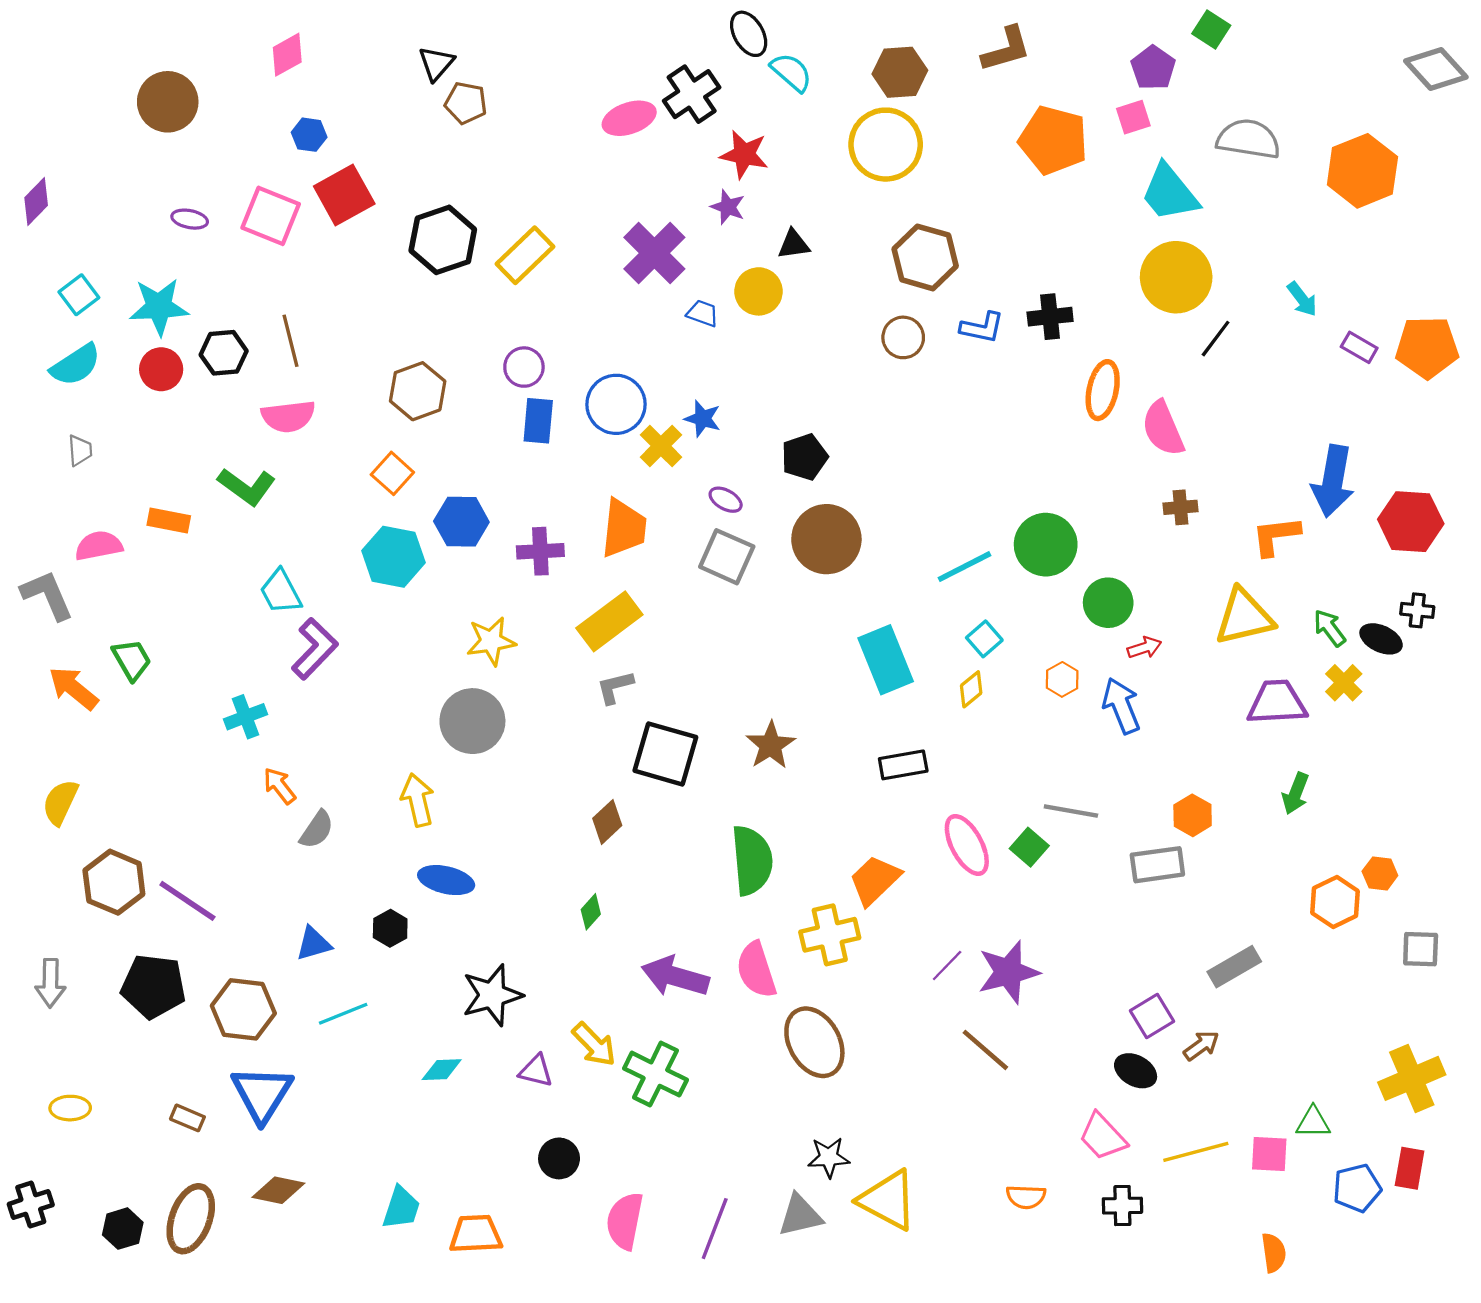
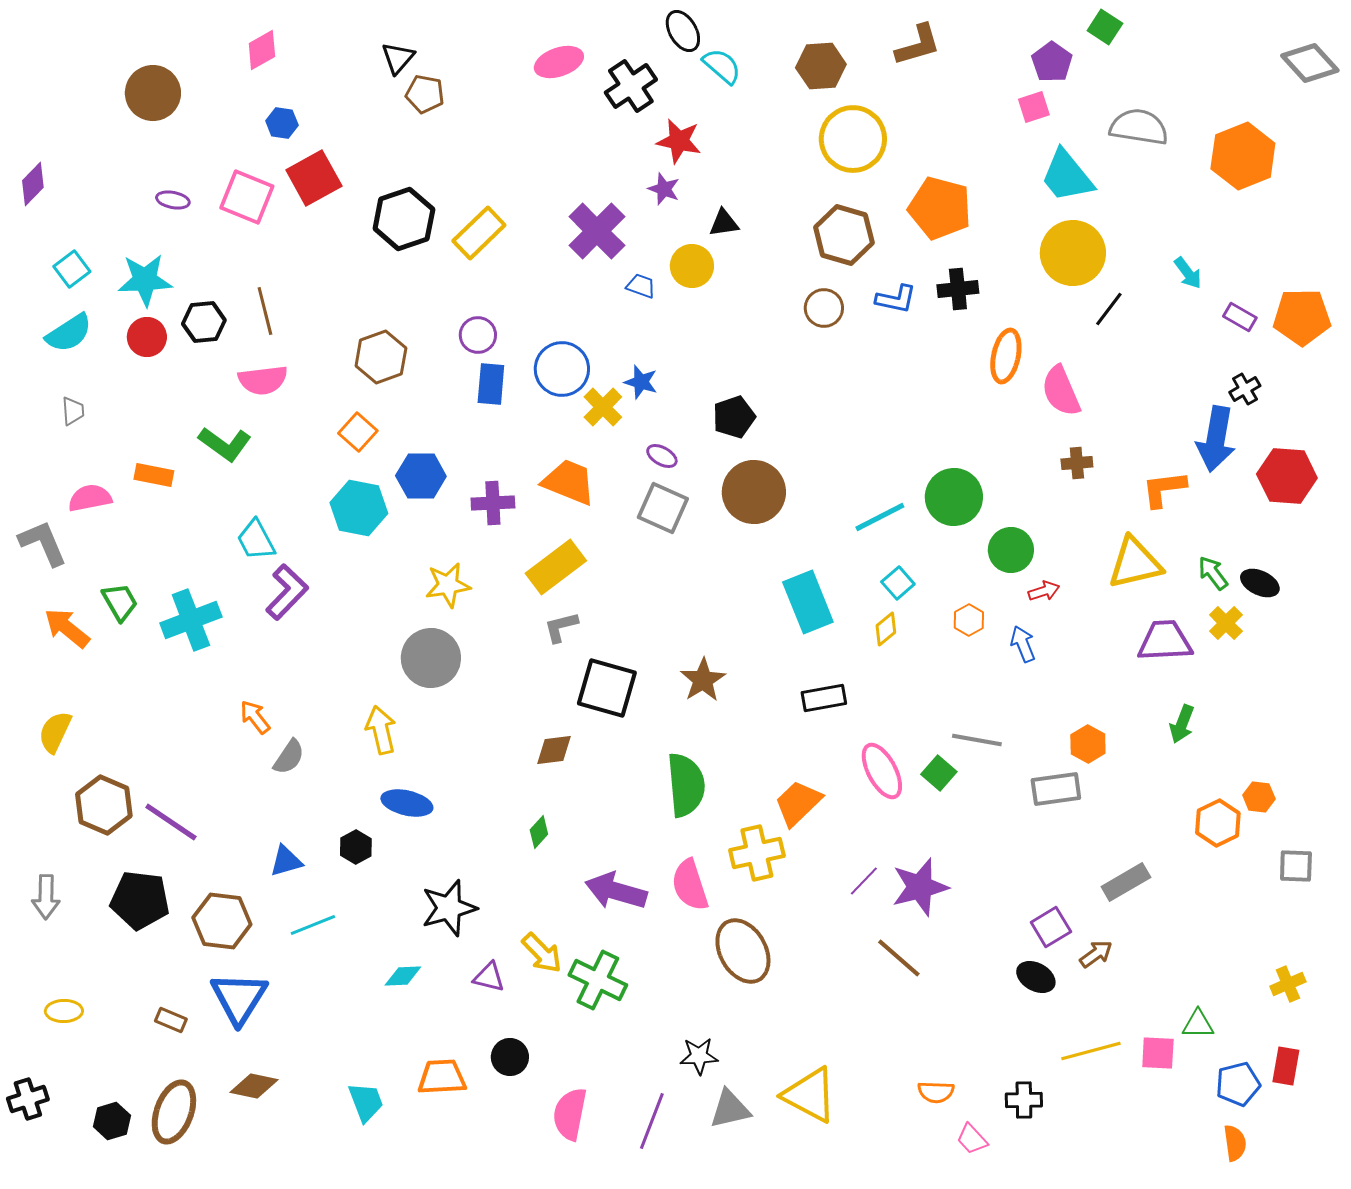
pink ellipse: (629, 118) -> (559, 62), moved
orange pentagon: (1053, 140) -> (940, 208), moved
yellow circle: (886, 145) -> (853, 139), moved
orange trapezoid: (624, 528) -> (569, 482), turned -74
black cross: (1417, 610) -> (1245, 389), moved, turned -36
blue arrow: (1121, 706) -> (1023, 644), size x0.7
cyan cross: (246, 717) -> (191, 620), moved, size x1.5
brown diamond: (607, 822) -> (554, 750), turned 36
yellow cross: (1412, 1078) -> (1288, 984), size x0.6
pink trapezoid: (1103, 1137) -> (972, 1139), moved, size x0.7
black star: (829, 1157) -> (699, 1056), moved
cyan trapezoid: (401, 1208) -> (366, 1102), turned -39
orange trapezoid: (476, 1234) -> (442, 1077), moved
orange semicircle: (1274, 1253) -> (1235, 1143), moved

